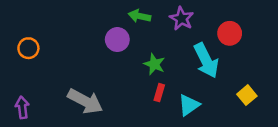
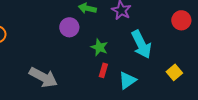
red circle: (230, 33) -> (181, 20), moved

